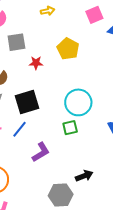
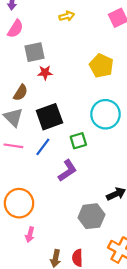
yellow pentagon: (68, 49) -> (101, 66), moved
red star: (36, 63) -> (45, 73), moved
green square: (70, 128) -> (78, 141), moved

